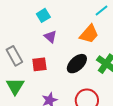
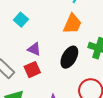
purple triangle: (50, 37) -> (34, 49), moved

